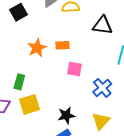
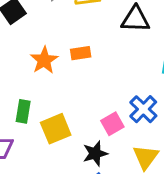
pink square: (75, 69) -> (112, 124), moved, turned -35
yellow square: (29, 104) -> (56, 129), moved

